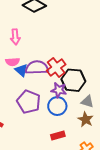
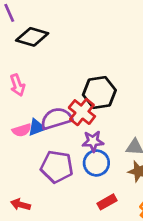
pink semicircle: (12, 62) -> (22, 130), moved
blue triangle: (21, 70) -> (37, 127), turned -48
black hexagon: (73, 80) -> (99, 92), moved

